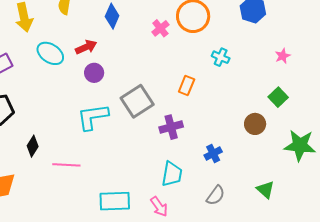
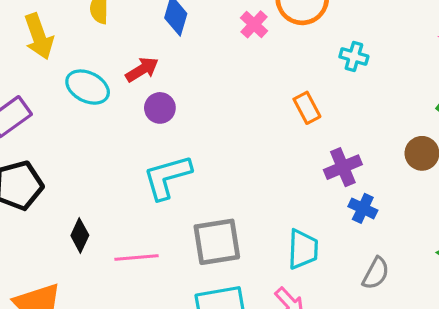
orange rectangle: (187, 85) -> (307, 108), turned -42
gray square: (137, 101) -> (217, 242), moved, turned 32
purple cross: (171, 127) -> (343, 167), moved
blue cross: (213, 154) -> (363, 208), turned -30

